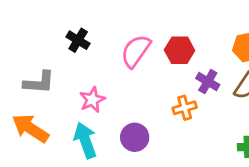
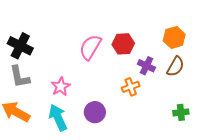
black cross: (78, 40) -> (20, 46), moved, size x1.4
gray L-shape: (39, 82) -> (20, 77), turned 80

